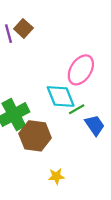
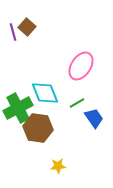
cyan diamond: (61, 96) -> (45, 93), moved

